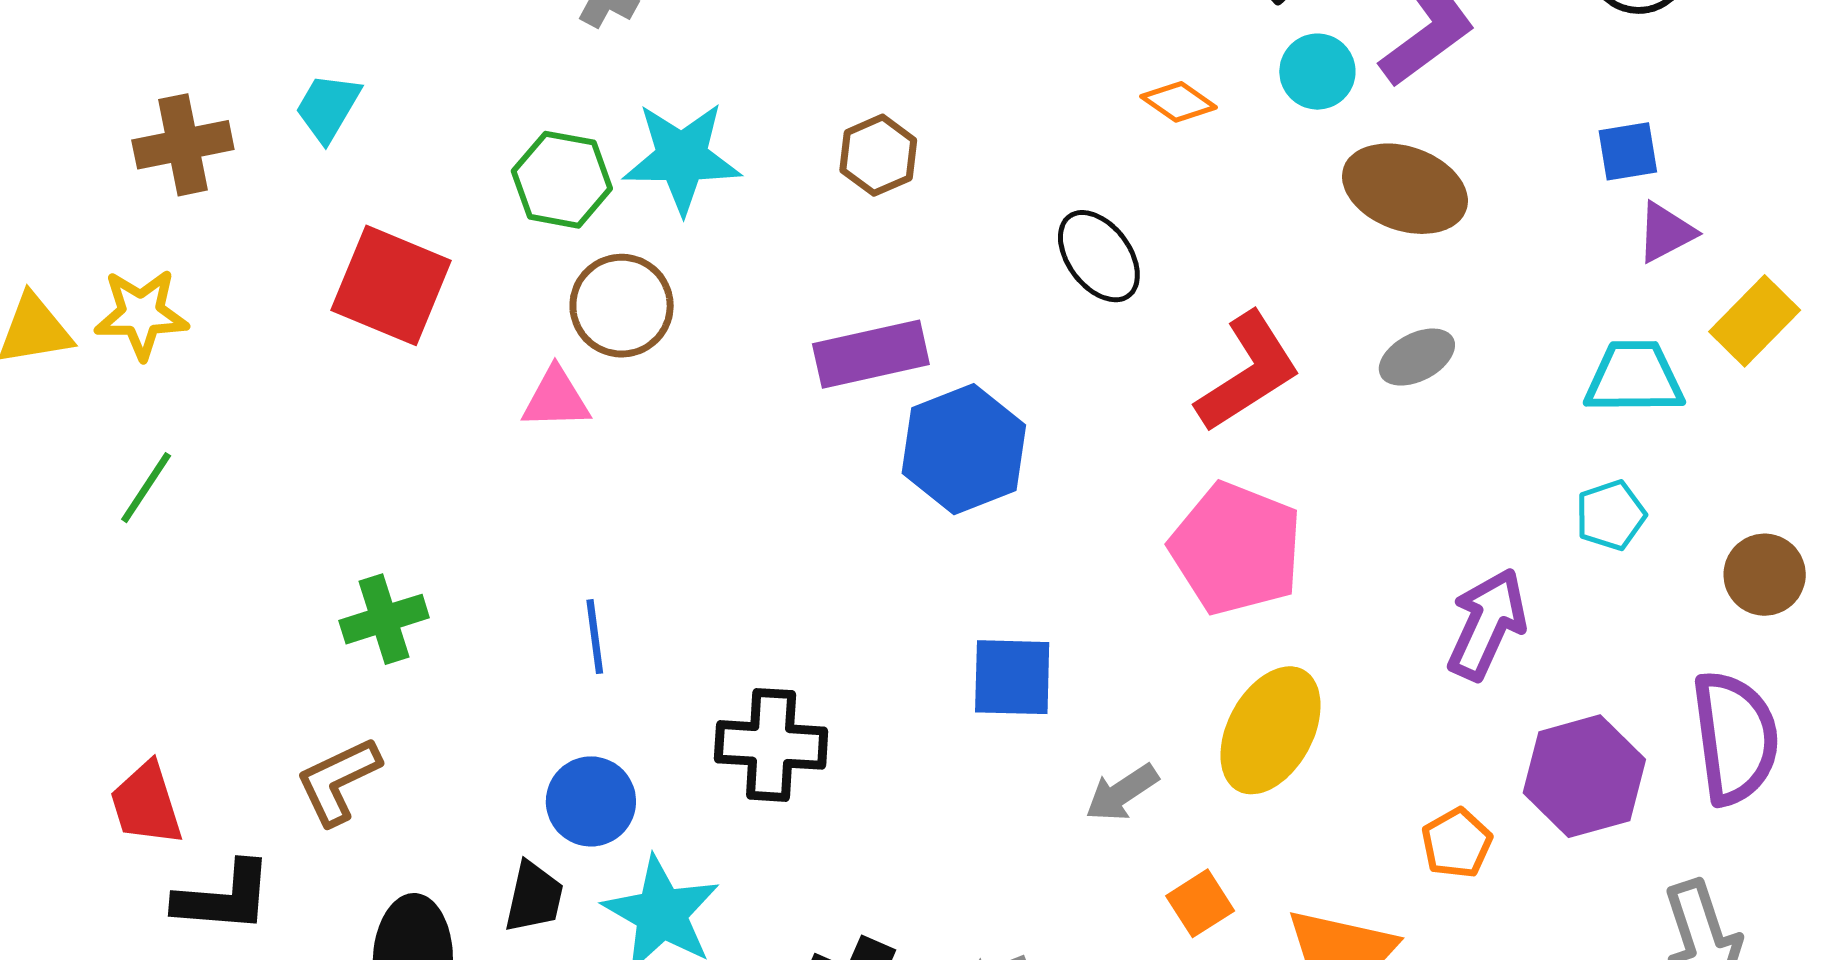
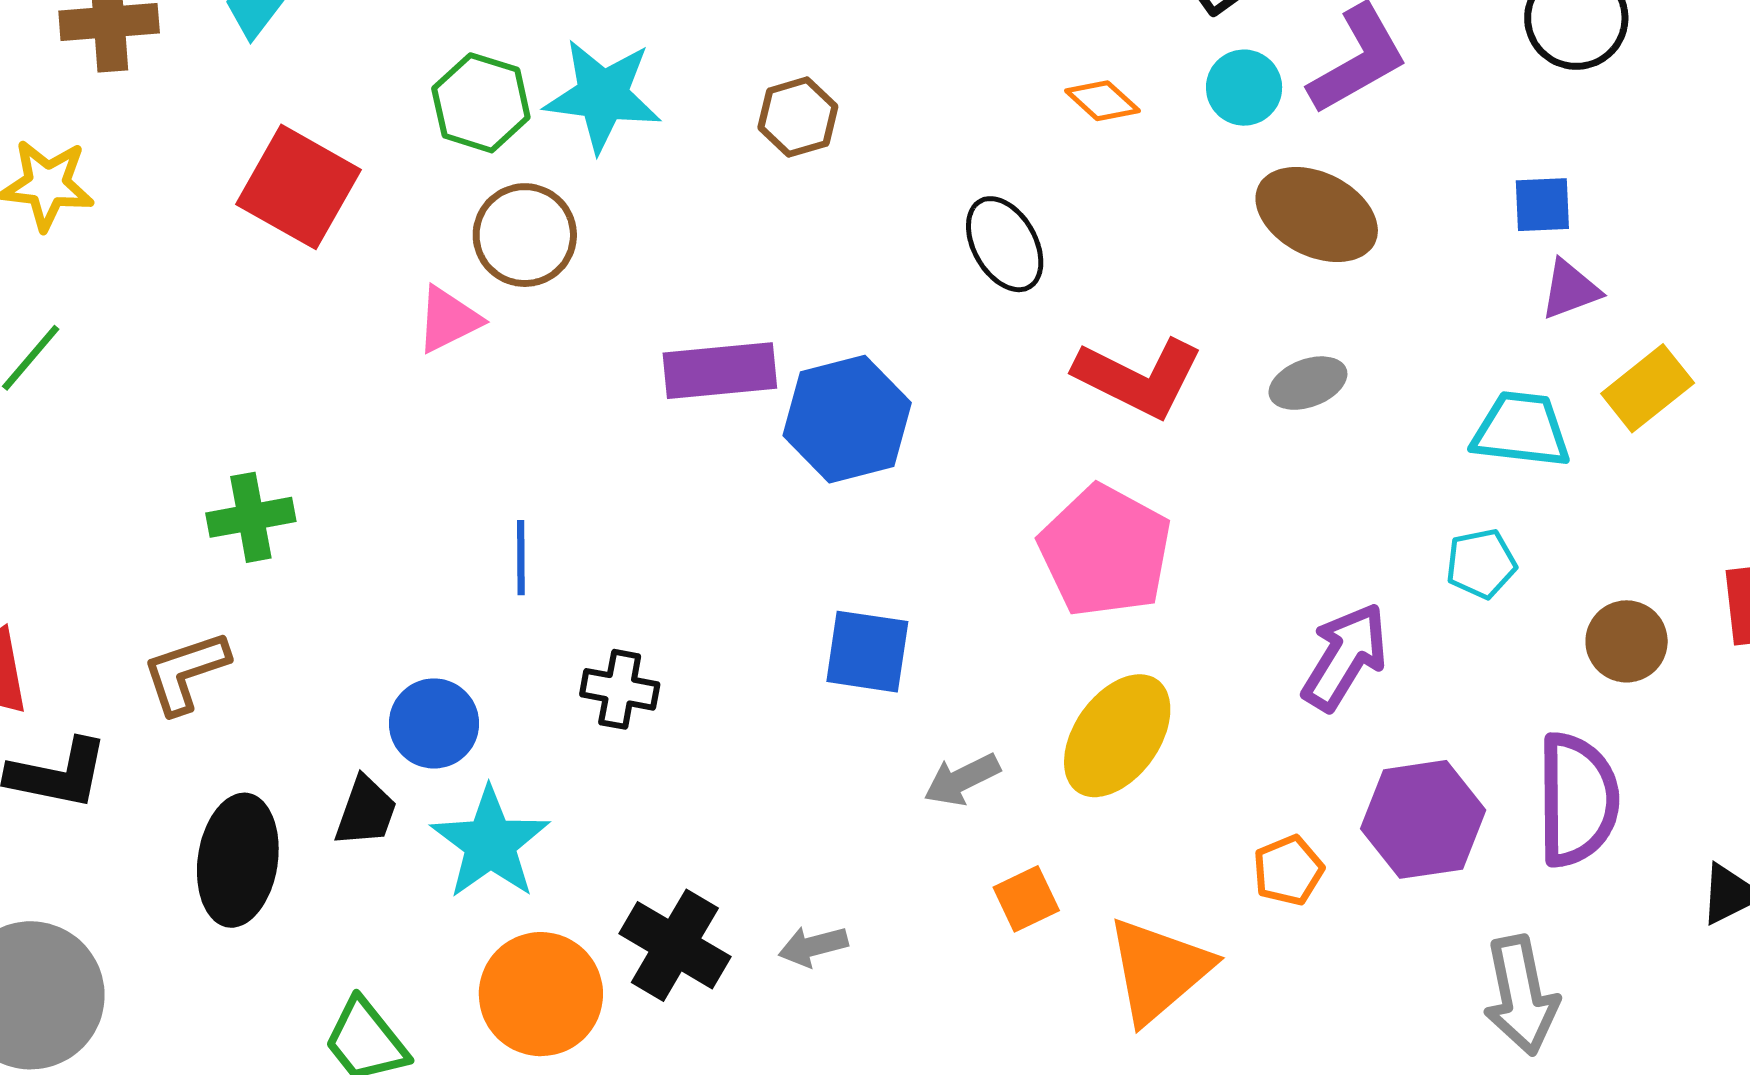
purple rectangle: (871, 354) -> (720, 371), moved
red L-shape: (1248, 372) -> (1139, 377), turned 52
pink triangle: (556, 399) -> (448, 319), turned -32
blue line: (595, 637) -> (521, 558), moved
black cross: (771, 745) -> (620, 689), size x0.7

